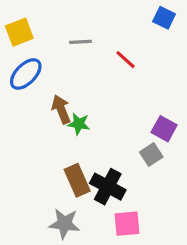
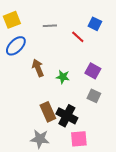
blue square: (164, 18) -> (95, 24), moved
green star: (79, 124) -> (63, 77), moved
purple square: (164, 129) -> (93, 71), moved
gray square: (151, 154) -> (94, 96), turned -32

